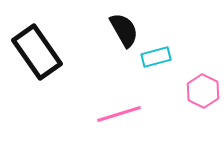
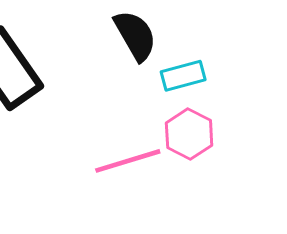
pink hexagon: (203, 91) -> (189, 134), moved

